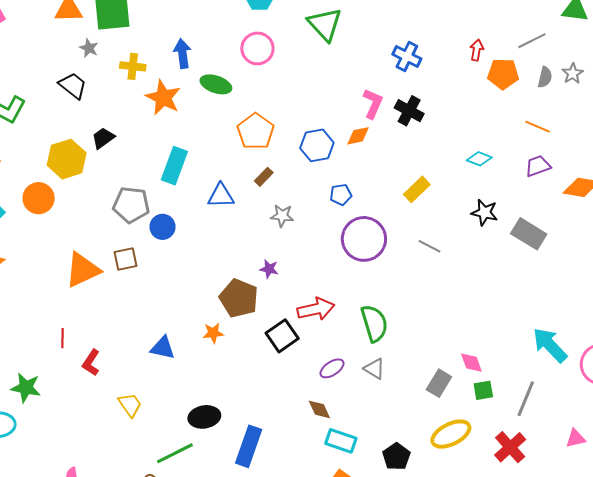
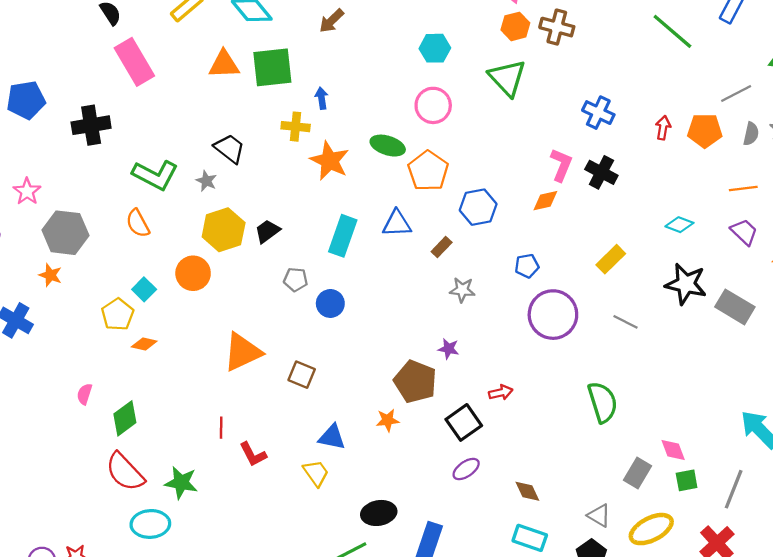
gray star: (89, 48) -> (206, 181), moved
red arrow: (477, 50) -> (663, 128), moved
blue arrow: (182, 54) -> (322, 98), moved, size x0.7
orange line: (537, 127) -> (743, 189), turned -30
orange pentagon: (256, 131) -> (428, 171), moved
black trapezoid: (103, 138) -> (267, 231), moved
blue hexagon: (317, 145) -> (478, 207), moved
purple trapezoid: (538, 166) -> (744, 232), turned 64
blue triangle: (221, 196) -> (397, 223), moved
gray pentagon: (131, 205) -> (296, 280), size x0.6
black star: (484, 213) -> (686, 284), size x1.4
brown square: (125, 259) -> (302, 375), moved, turned 35
red arrow: (316, 309) -> (501, 392), size x0.6
green semicircle: (374, 323) -> (603, 402), moved
red L-shape: (91, 363) -> (253, 454), turned -60
purple ellipse: (332, 368) -> (466, 469), moved
gray triangle: (374, 369) -> (599, 515), moved
yellow trapezoid: (130, 405) -> (316, 473), moved
brown diamond: (319, 409) -> (527, 491), moved

